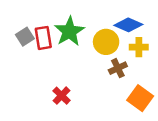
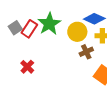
red rectangle: (43, 38) -> (29, 29), turned 42
red cross: (62, 96) -> (27, 67), moved

